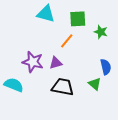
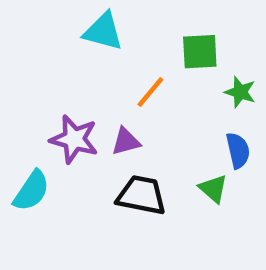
green square: (78, 19) -> (200, 52), moved
green star: (101, 32) -> (240, 92), moved
cyan semicircle: (14, 85) -> (31, 191), turned 102

